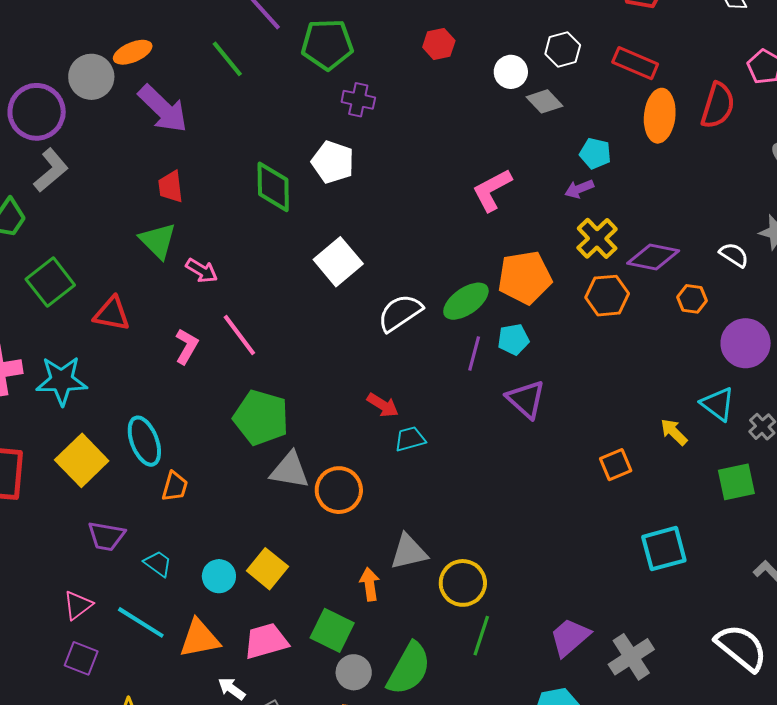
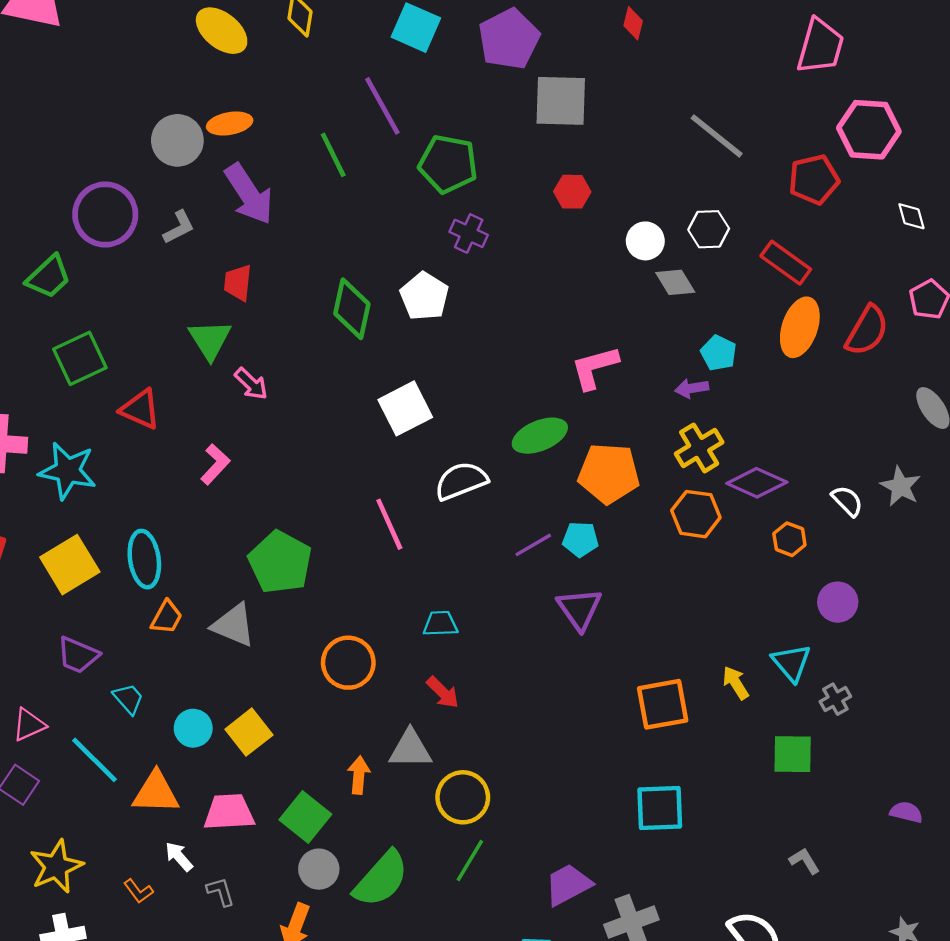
purple circle: (37, 112) -> (105, 215), moved
gray L-shape: (51, 170) -> (179, 227), moved, size x0.7
green ellipse: (466, 301) -> (540, 436), moved
pink line: (239, 335) -> (389, 524), moved
purple circle: (746, 343) -> (838, 602), size x0.7
purple line: (474, 353) -> (533, 545), turned 32
red arrow: (383, 405) -> (443, 692), moved
orange square: (616, 465) -> (663, 704), size x1.5
gray triangle: (290, 470) -> (234, 625), moved
cyan square: (664, 549) -> (660, 808), moved

